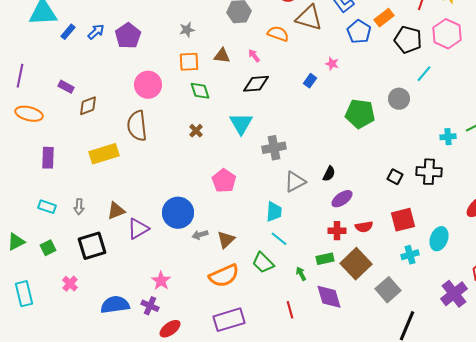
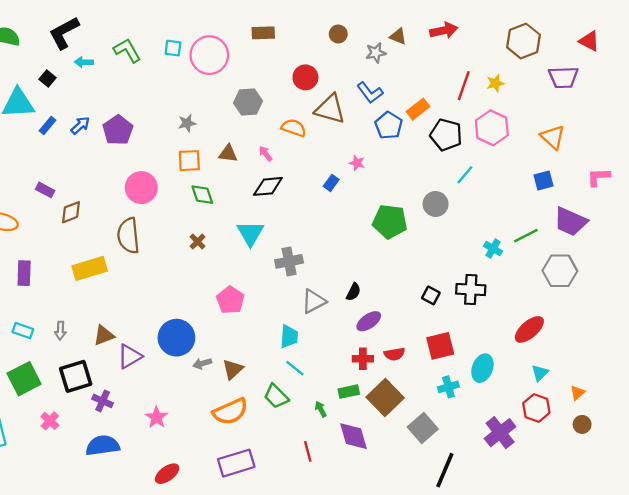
cyan cross: (448, 137) -> (493, 249), turned 35
green square: (48, 248) -> (24, 379), size x1.8
purple cross: (150, 306) -> (103, 401), moved

